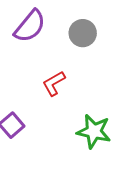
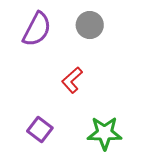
green star: (94, 131) -> (105, 133), moved

